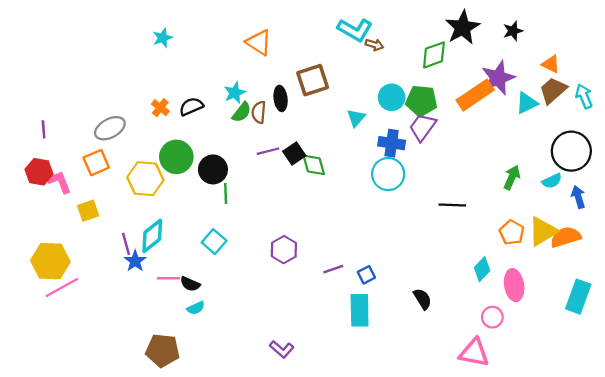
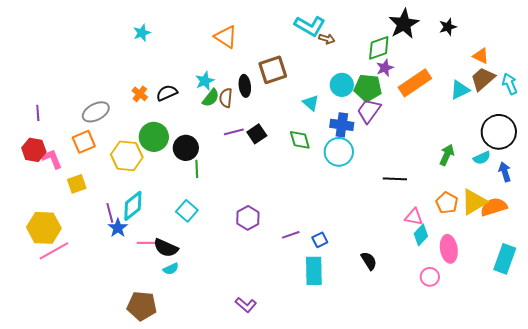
purple star: (498, 78) -> (385, 68), moved, size x0.6
cyan triangle: (356, 118) -> (311, 103), turned -30
green diamond: (314, 165) -> (300, 140), moved
black semicircle: (190, 284) -> (166, 248), size x1.4
pink triangle: (474, 353) -> (414, 217), moved, size x0.7

